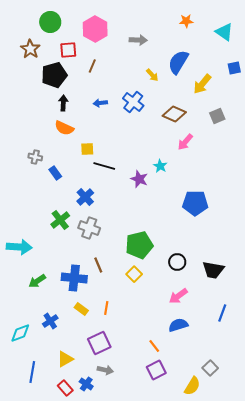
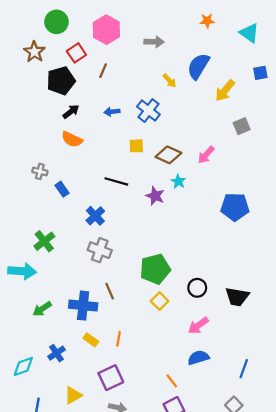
red square: (68, 50) -> (76, 53), turned -30
black arrow: (63, 103) -> (71, 112), turned 49
brown diamond: (174, 114) -> (168, 155), moved
yellow square: (87, 149) -> (136, 146), moved
blue pentagon: (195, 203) -> (235, 207), moved
green cross: (60, 220) -> (44, 241), moved
yellow square: (134, 274) -> (160, 301), moved
blue line: (222, 313) -> (244, 369), moved

